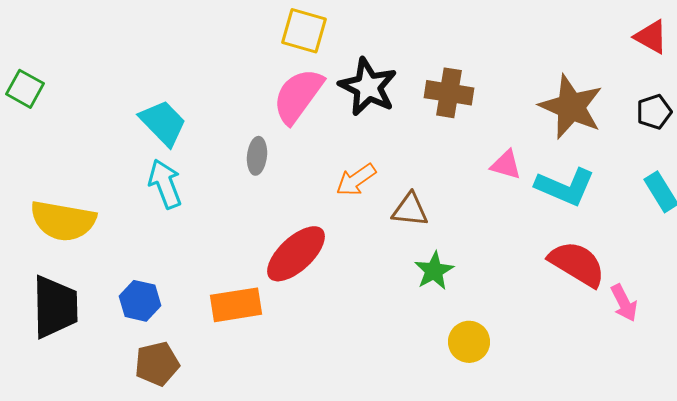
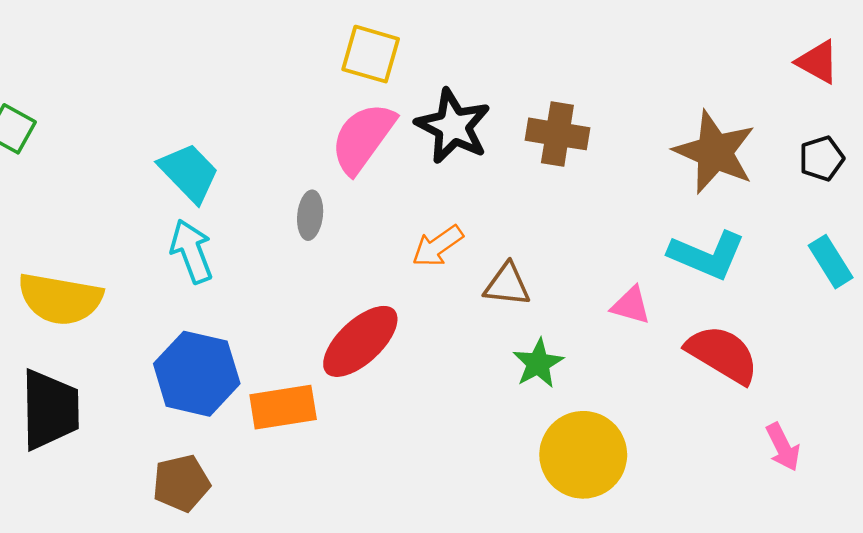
pink triangle: (506, 165) -> (631, 305), moved
blue hexagon: (140, 301) -> (197, 374), moved, size x1.6
pink arrow: (624, 303) -> (783, 447), moved
yellow circle: (469, 342) -> (583, 455), size x1.6

